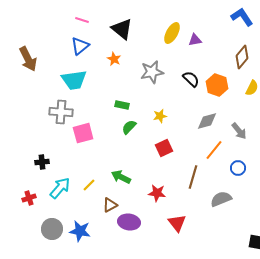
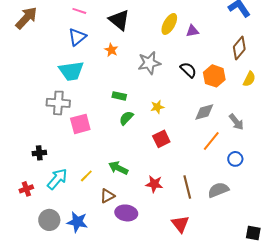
brown arrow: (28, 59) -> (26, 18), moved, turned -110
brown line: (193, 177) -> (187, 187), moved, turned -30
red triangle: (177, 223) -> (180, 224), moved

